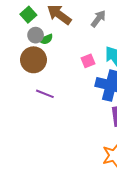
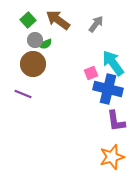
pink square: (88, 61) -> (91, 73), moved
purple line: (45, 94) -> (23, 94), moved

